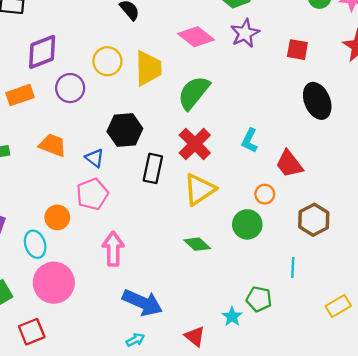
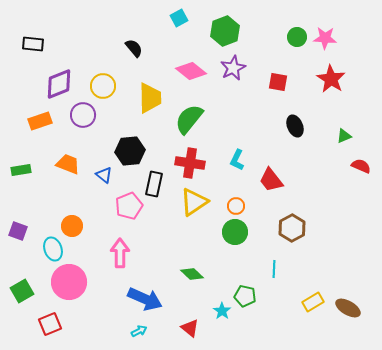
yellow circle: (107, 61) -> (103, 86), moved
black ellipse: (317, 101) -> (295, 126), size x0.7
red cross: (195, 144) -> (190, 163), turned -36
pink pentagon: (92, 194) -> (129, 206), moved
orange circle: (265, 194) -> (236, 206), moved
green diamond: (197, 244) -> (192, 274), moved

